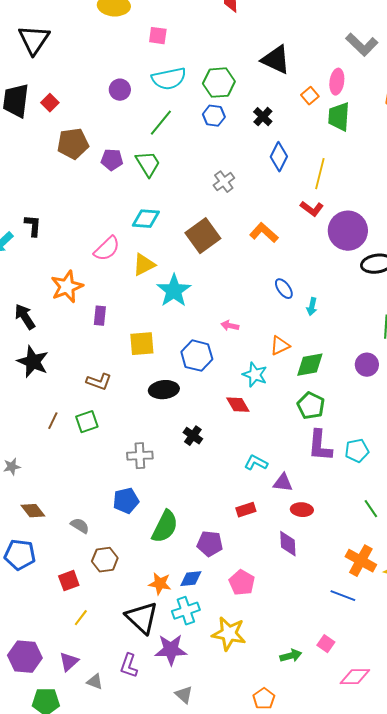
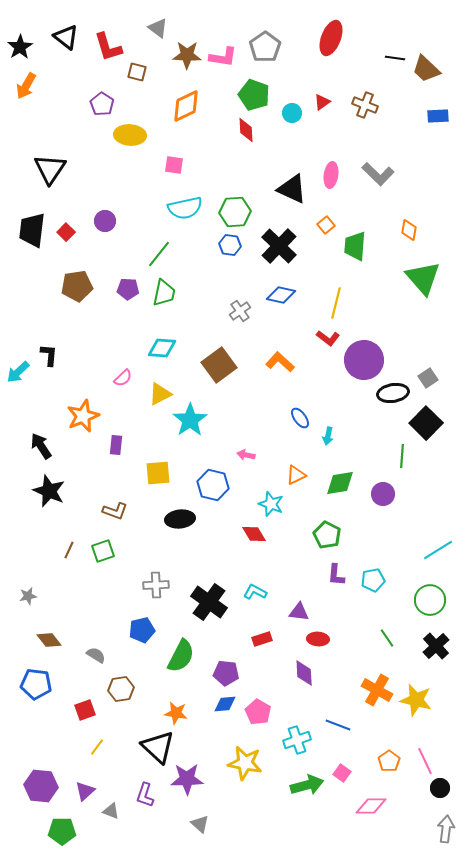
pink ellipse: (337, 82) -> (331, 175), moved
purple circle: (120, 90) -> (105, 221), moved
black cross: (263, 117) -> (279, 246), size x1.8
green line: (161, 123) -> (159, 254), moved
brown pentagon: (73, 144) -> (77, 286), moved
blue diamond: (279, 157) -> (281, 295), moved, turned 76
green trapezoid: (148, 164) -> (164, 293), turned 44
pink semicircle: (107, 249) -> (123, 378), size x0.7
green diamond: (310, 365) -> (340, 483), moved
black cross: (193, 436) -> (209, 602), moved, size x1.8
purple L-shape: (320, 446) -> (336, 575), size x0.7
cyan L-shape: (256, 463) -> (255, 592), moved
blue diamond: (191, 579) -> (225, 704), moved
blue line: (343, 596) -> (338, 725), moved
cyan cross: (186, 611) -> (297, 740), moved
green arrow: (291, 656) -> (307, 785), size x1.5
orange pentagon: (264, 699) -> (389, 761), moved

